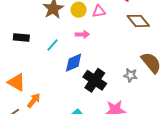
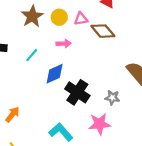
brown diamond: (138, 21) -> (103, 31), moved
gray star: (130, 75) -> (112, 98), moved

